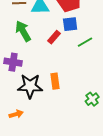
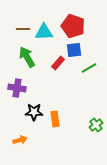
orange rectangle: (55, 81) -> (55, 119), moved
black star: (30, 86) -> (34, 112), size x0.7

